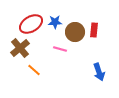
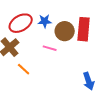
red rectangle: (94, 30) -> (84, 29), size x1.6
blue arrow: (99, 72) -> (89, 81), moved

